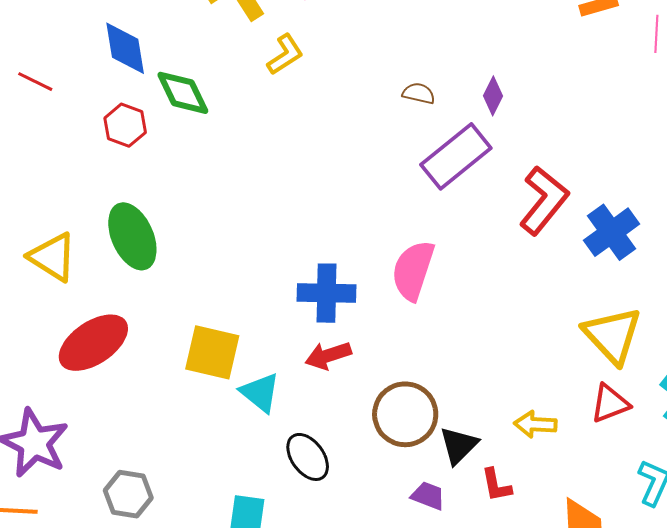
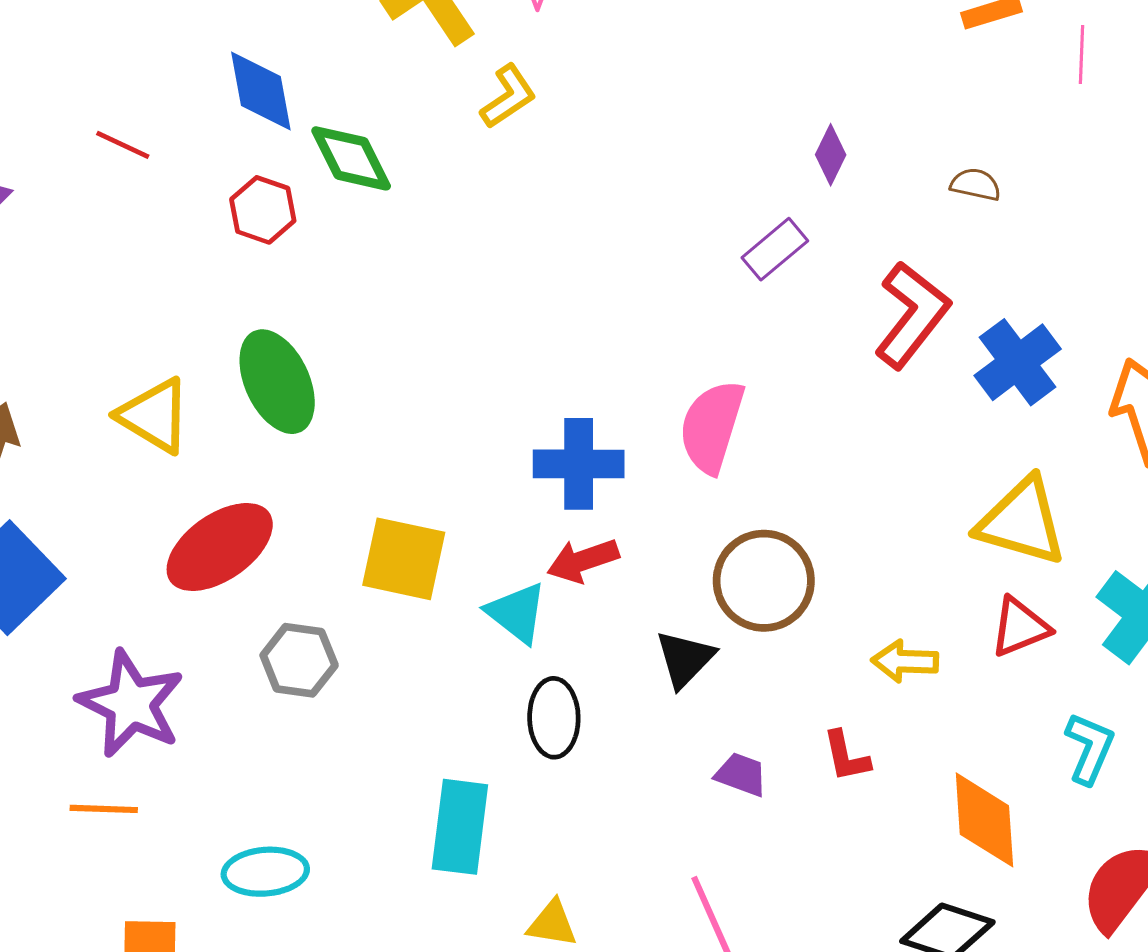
brown semicircle: (419, 93) -> (976, 184), moved
purple rectangle: (456, 156) -> (775, 249), size x0.6
yellow triangle: (612, 335) -> (1022, 522), turned -30
cyan triangle: (260, 392) -> (517, 613), moved
brown circle: (405, 414) -> (764, 581), moved
black triangle: (459, 445) -> (685, 659), moved
black ellipse: (308, 457) -> (554, 718), turned 36
gray hexagon: (128, 494) -> (299, 660), moved

